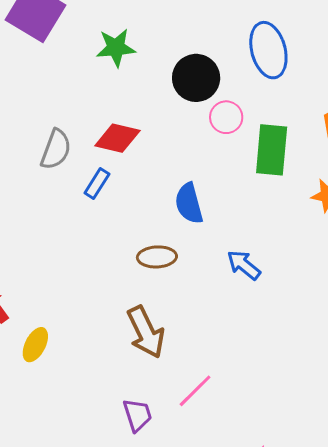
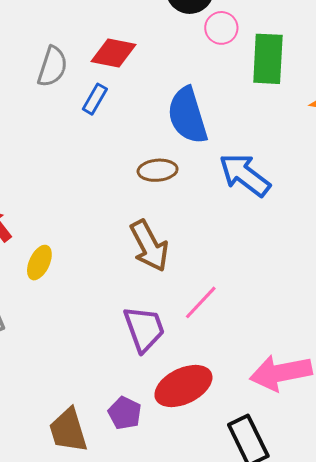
blue semicircle: (189, 203) -> (187, 115), size x1.4
blue arrow: (244, 265) -> (245, 175), size x1.5
purple trapezoid: (137, 415) -> (144, 329), size x1.4

